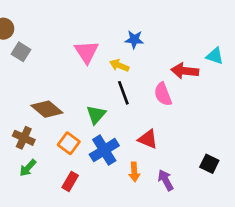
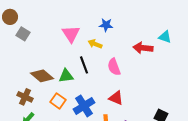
black line: (123, 93) -> (84, 65), moved
pink semicircle: (163, 94) -> (114, 67), moved
green triangle: (96, 115) -> (66, 76), moved, turned 42

